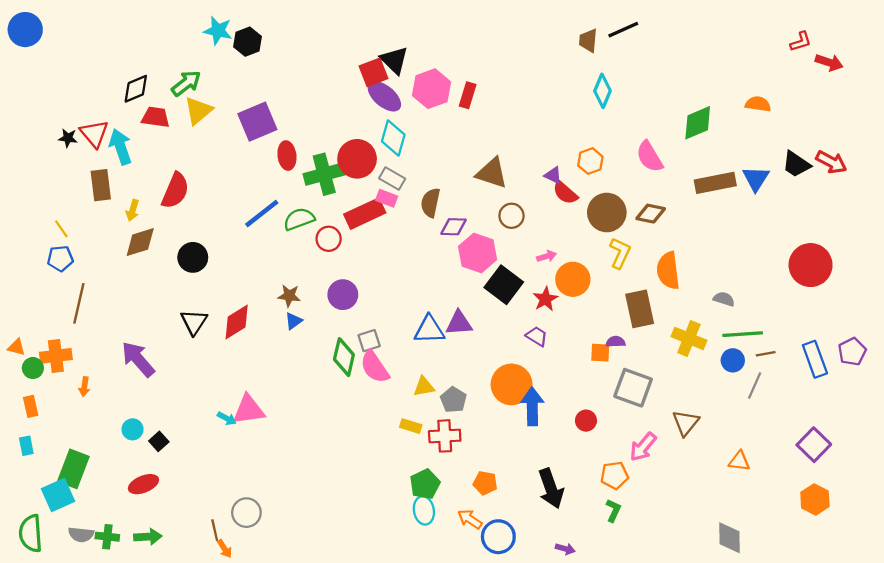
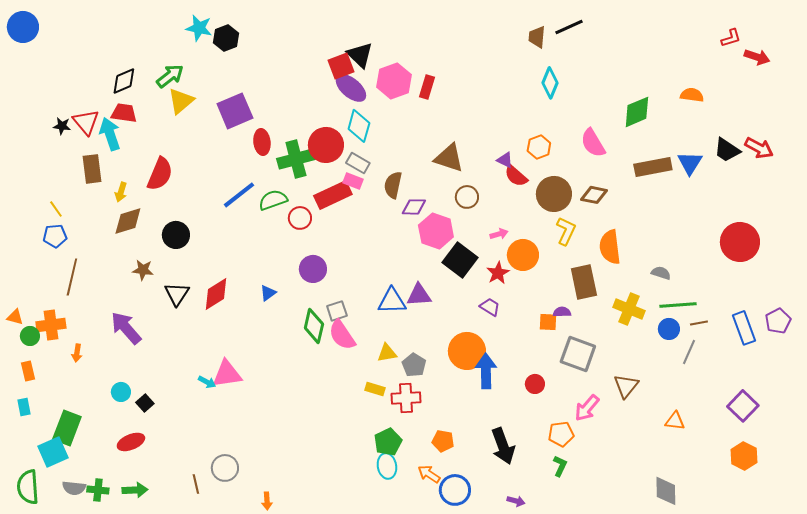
red trapezoid: (156, 117) -> (124, 113), moved
brown star: (289, 296) -> (143, 270), moved
orange arrow: (225, 549) -> (267, 501), moved, turned 30

